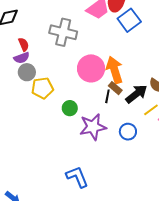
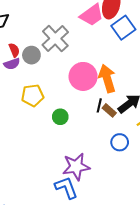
gray cross: (63, 32) -> (55, 39), turned 32
gray circle: (27, 72) -> (31, 55), moved
brown rectangle: (115, 88) -> (109, 110), moved
purple star: (93, 127) -> (76, 167), moved

